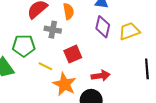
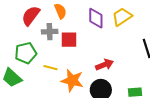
red square: (73, 54) -> (69, 40), moved, turned 36

